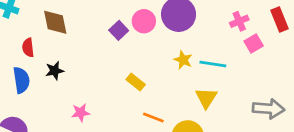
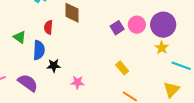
yellow star: (183, 60) -> (162, 48), moved
black star: (55, 71) -> (54, 66), moved

